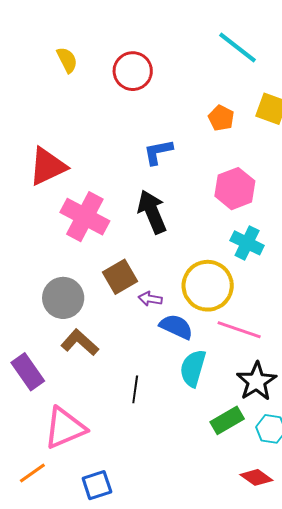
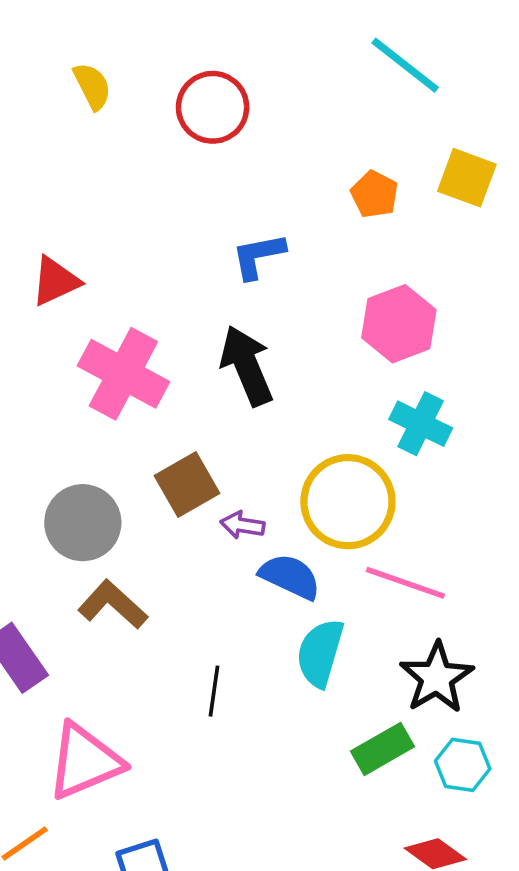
red triangle: (48, 166) -> (55, 281), size x0.7

